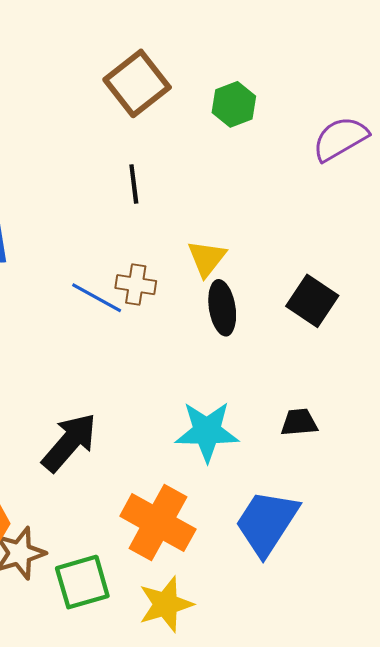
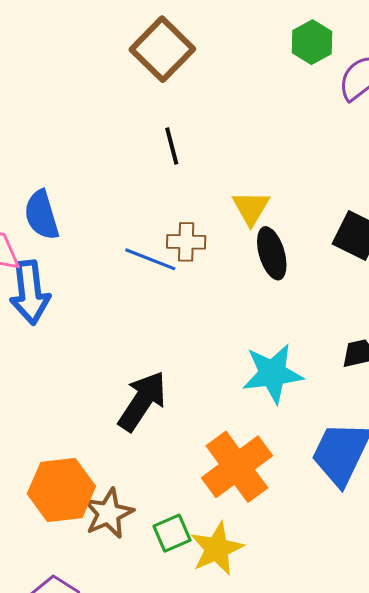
green hexagon: (234, 104) -> (312, 42), moved
orange cross: (158, 523) -> (237, 467), turned 32
green square: (82, 582) -> (172, 533), size x0.7
yellow star: (166, 604) -> (217, 549), moved

